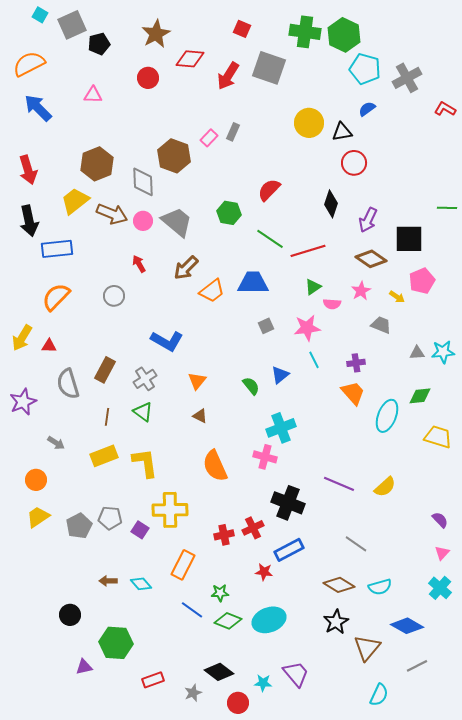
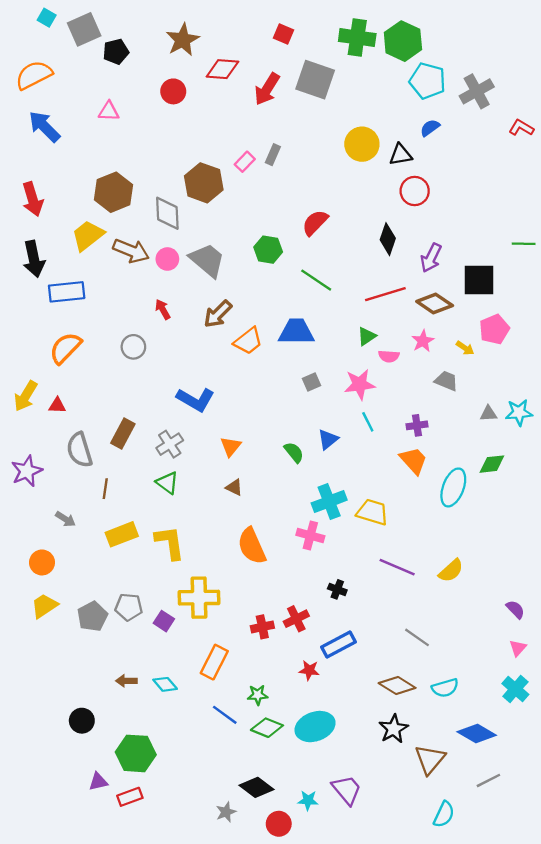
red line: (308, 251) -> (385, 294), moved
brown line: (107, 417) -> (105, 489), moved
yellow trapezoid: (438, 437) -> (372, 512), moved
black cross: (288, 503) -> (337, 589), size x0.5
red rectangle: (153, 680) -> (130, 797), moved

